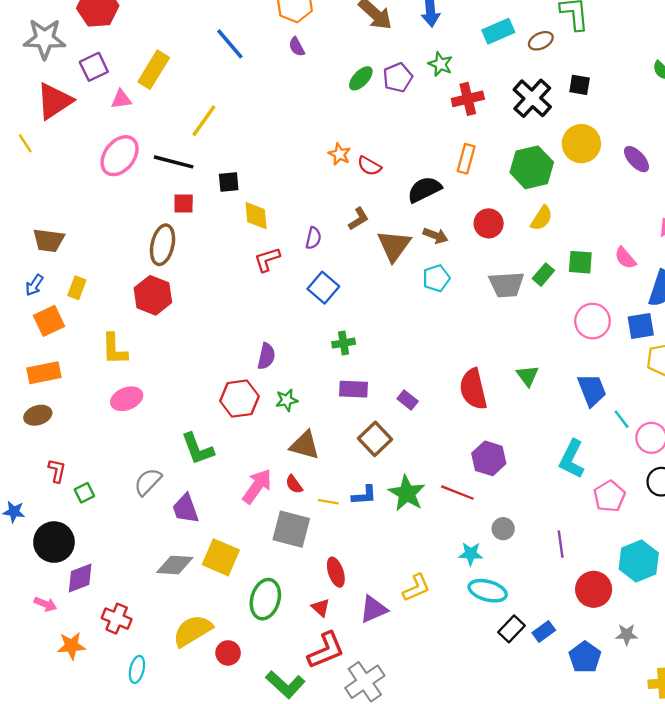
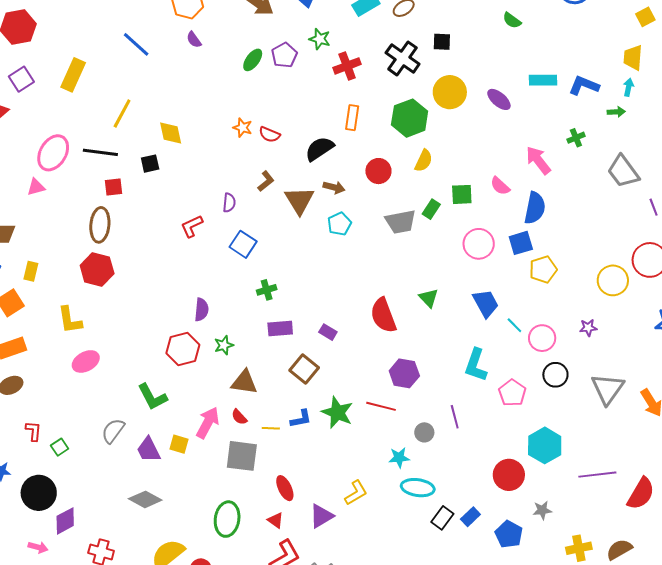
pink triangle: (121, 99) -> (36, 187), moved
yellow diamond: (256, 216) -> (171, 133), moved
purple line: (561, 544) -> (455, 417), moved
yellow square: (221, 557) -> (179, 444), moved, size x0.6
gray diamond: (175, 565) -> (145, 499), turned 32

